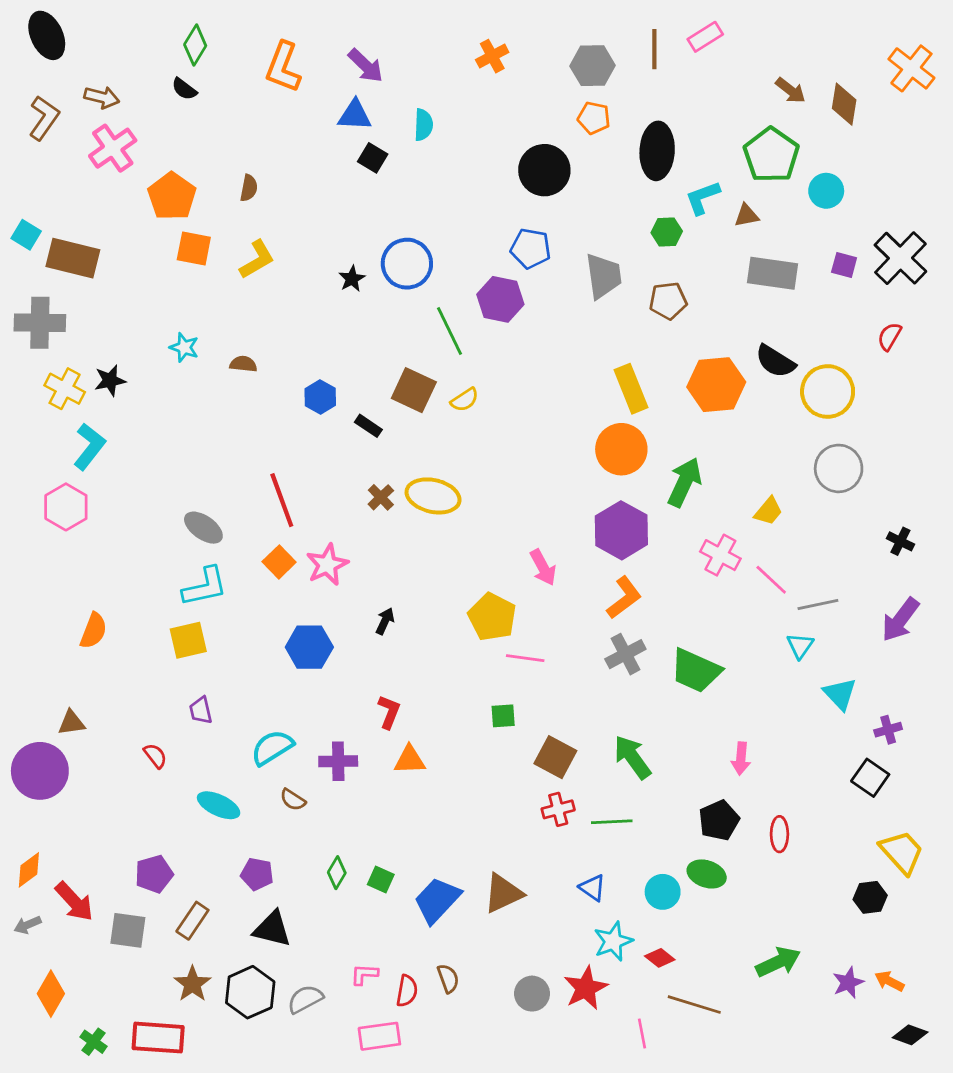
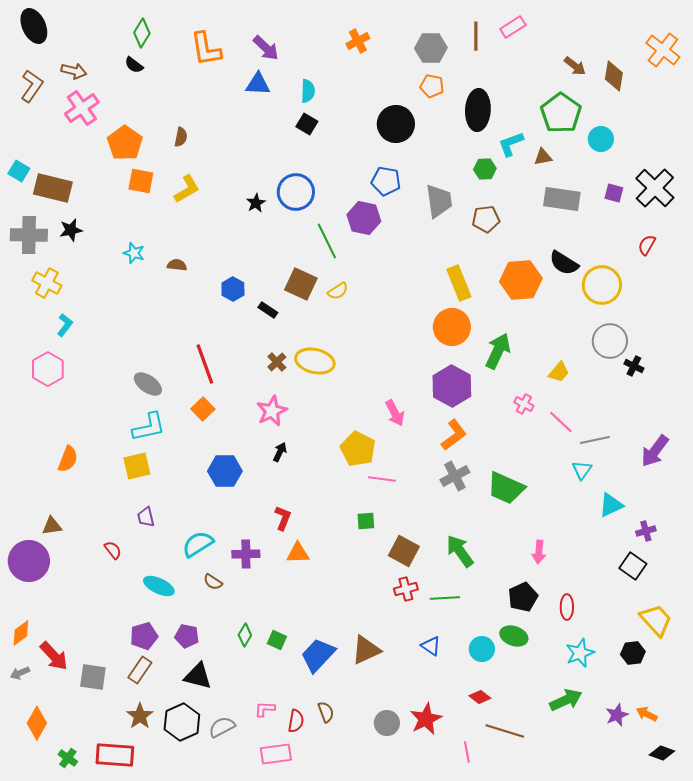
orange L-shape: (283, 67) -> (206, 49), turned -30
black square: (373, 158) -> (307, 124), moved
black star: (110, 380) -> (71, 230), moved
cyan L-shape: (89, 446) -> (65, 325), size x0.7
black cross: (900, 541) -> (634, 366), moved
pink cross: (720, 555) -> (524, 404), size x0.7
pink star: (327, 565) -> (272, 411), moved
cyan triangle: (840, 694) -> (611, 505), turned 48
purple pentagon: (154, 874) -> (144, 636), moved
cyan star: (613, 941) -> (580, 653), moved

